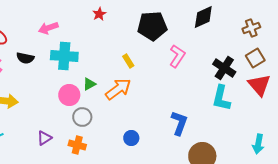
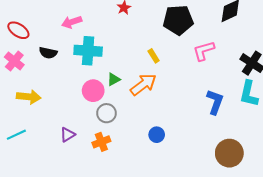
pink L-shape: (177, 56) -> (204, 51), turned -140
blue L-shape: (179, 123) -> (215, 102), moved
orange cross: (77, 145) -> (101, 142), turned -36

